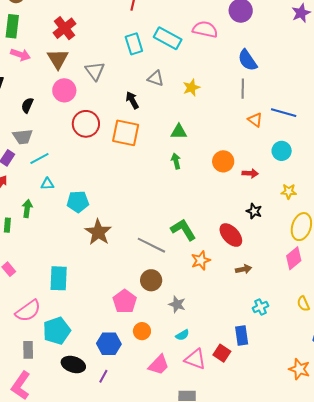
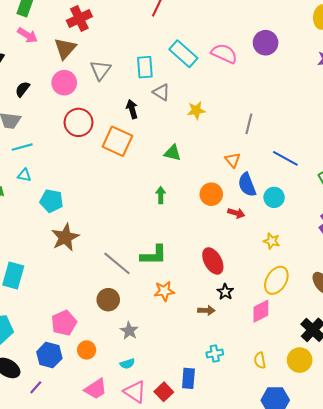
cyan rectangle: (134, 44) -> (145, 67), moved
blue semicircle: (248, 60) -> (247, 185), moved
orange triangle: (255, 120) -> (233, 160), moved
green arrow: (176, 161) -> (161, 195), moved
black star: (254, 211) -> (225, 292), moved
green L-shape: (183, 230) -> (154, 255), turned 108
red ellipse: (231, 235) -> (213, 261), moved
pink pentagon: (125, 301) -> (64, 323), moved

